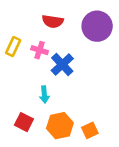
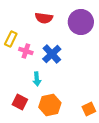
pink cross: (40, 50) -> (26, 51), moved
orange square: (90, 130) -> (89, 109), moved

